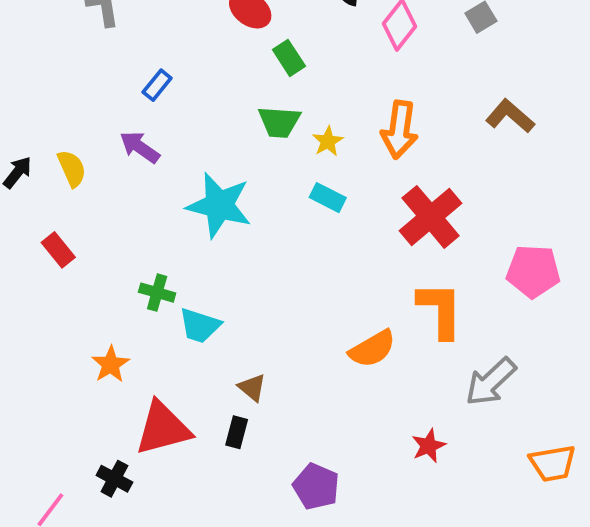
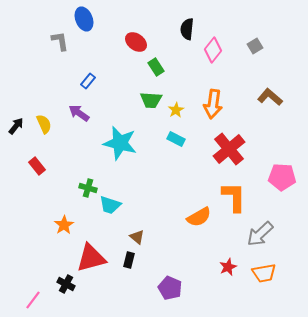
orange trapezoid: (553, 463) -> (264, 273), moved

